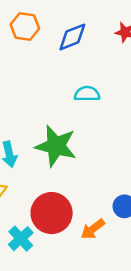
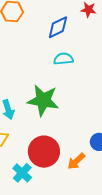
blue diamond: (72, 37) -> (58, 27), moved

